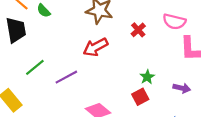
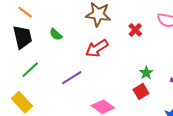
green semicircle: (44, 11) -> (56, 34), moved
green line: (35, 67) -> (30, 70), moved

